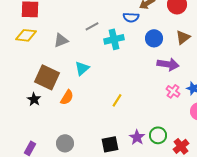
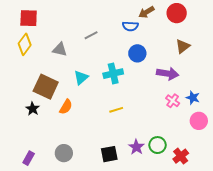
yellow diamond: (26, 35) -> (25, 44), turned -60
blue circle: (154, 38) -> (137, 53), moved
cyan cross: (114, 39) -> (113, 74), moved
gray triangle: (61, 40) -> (60, 49), turned 35
yellow line: (117, 100) -> (116, 110), turned 40

